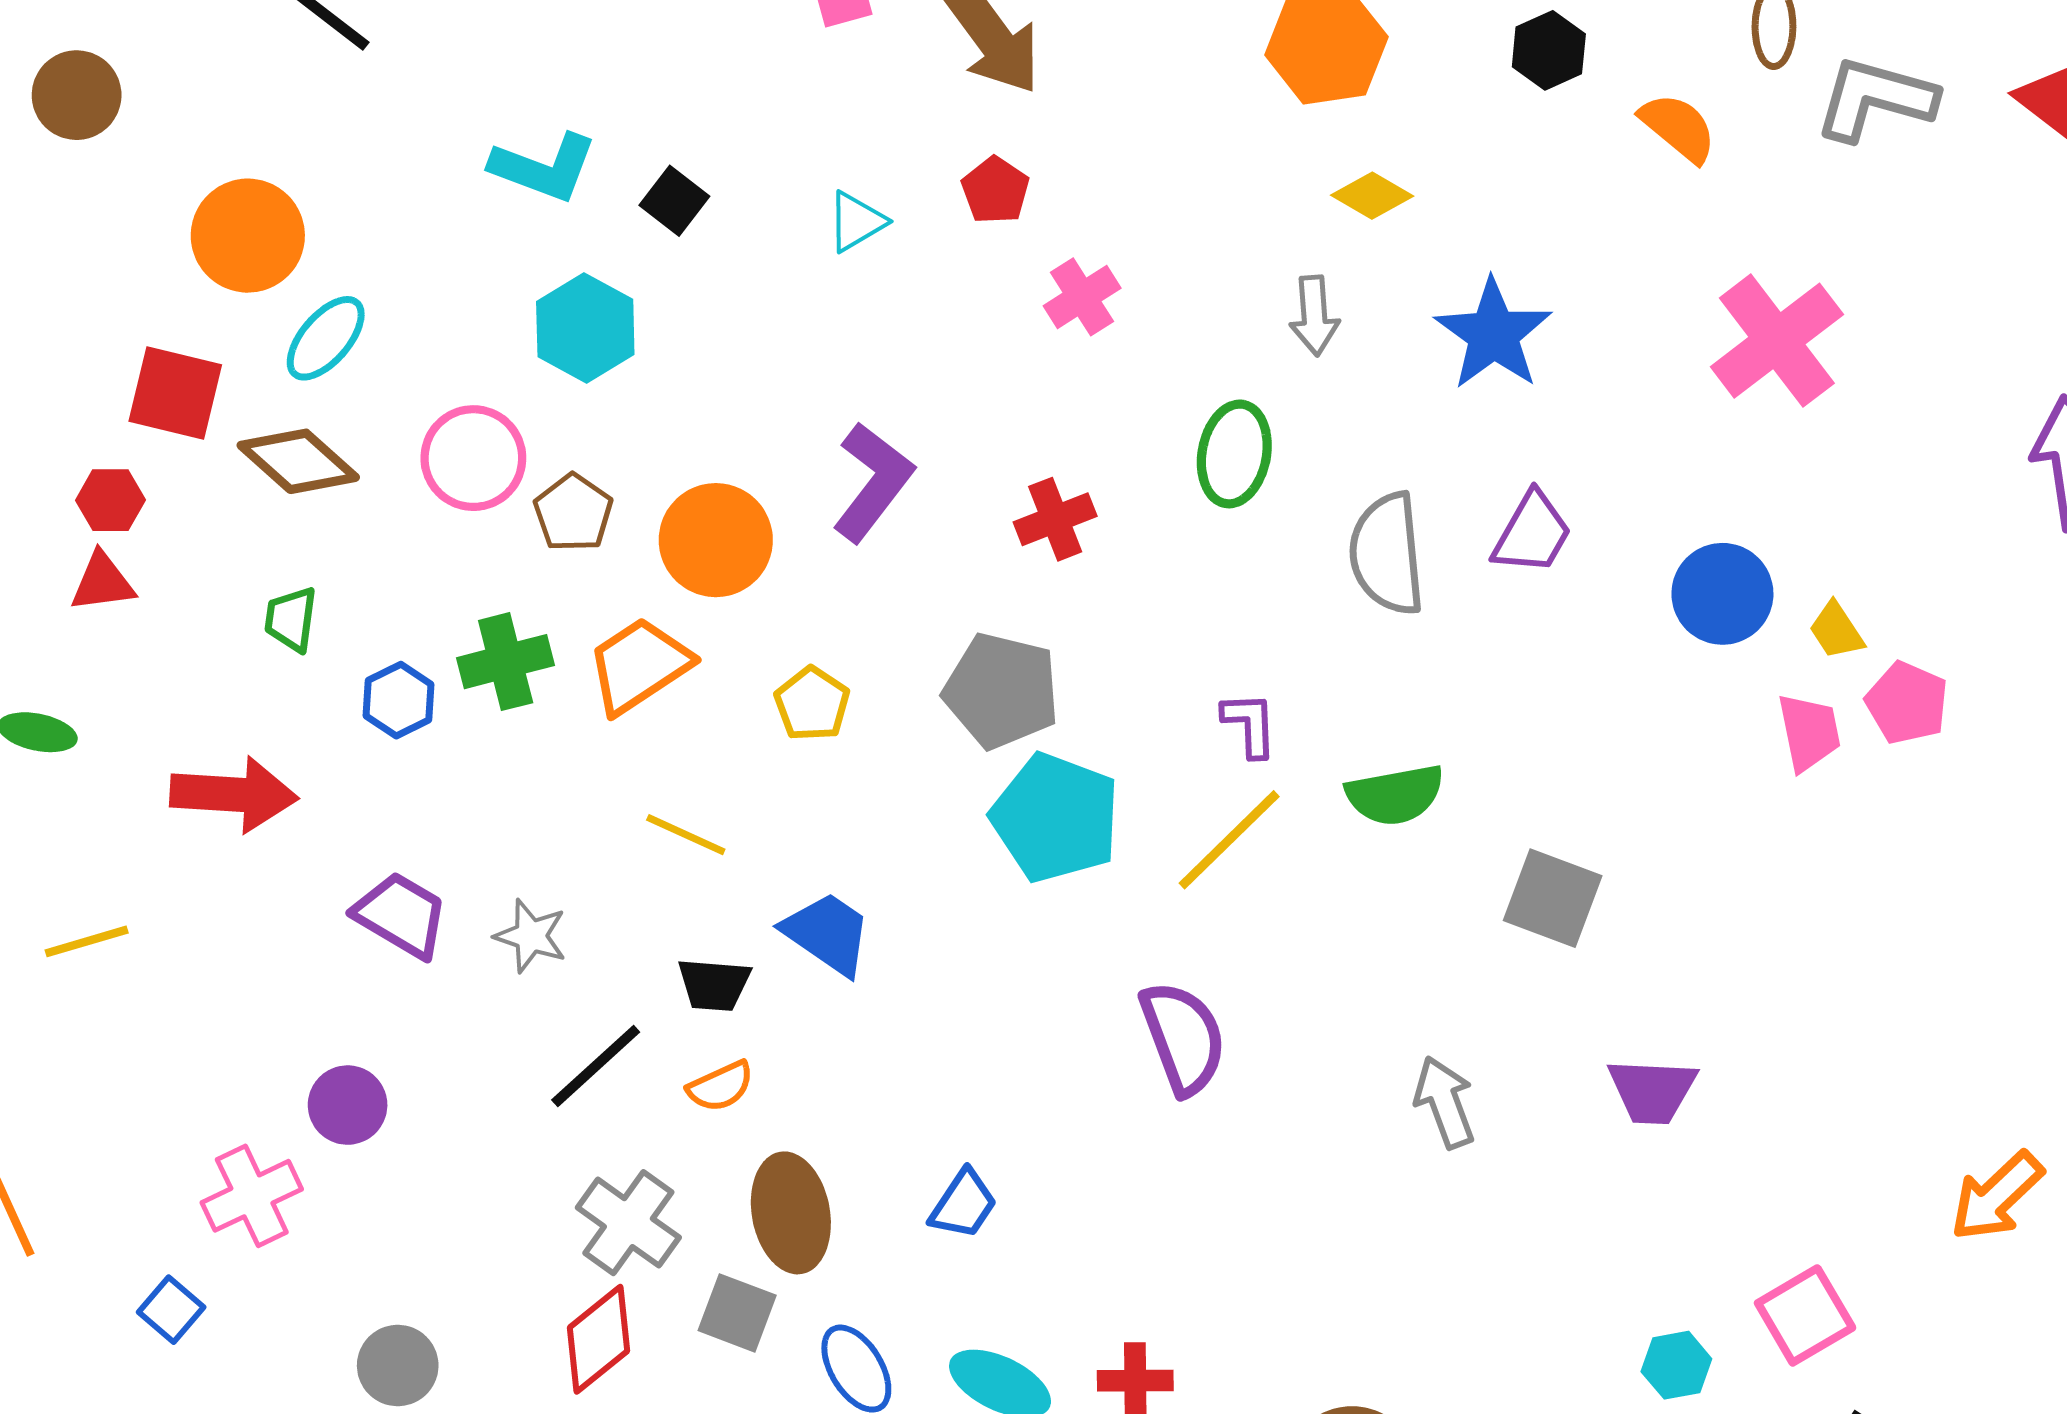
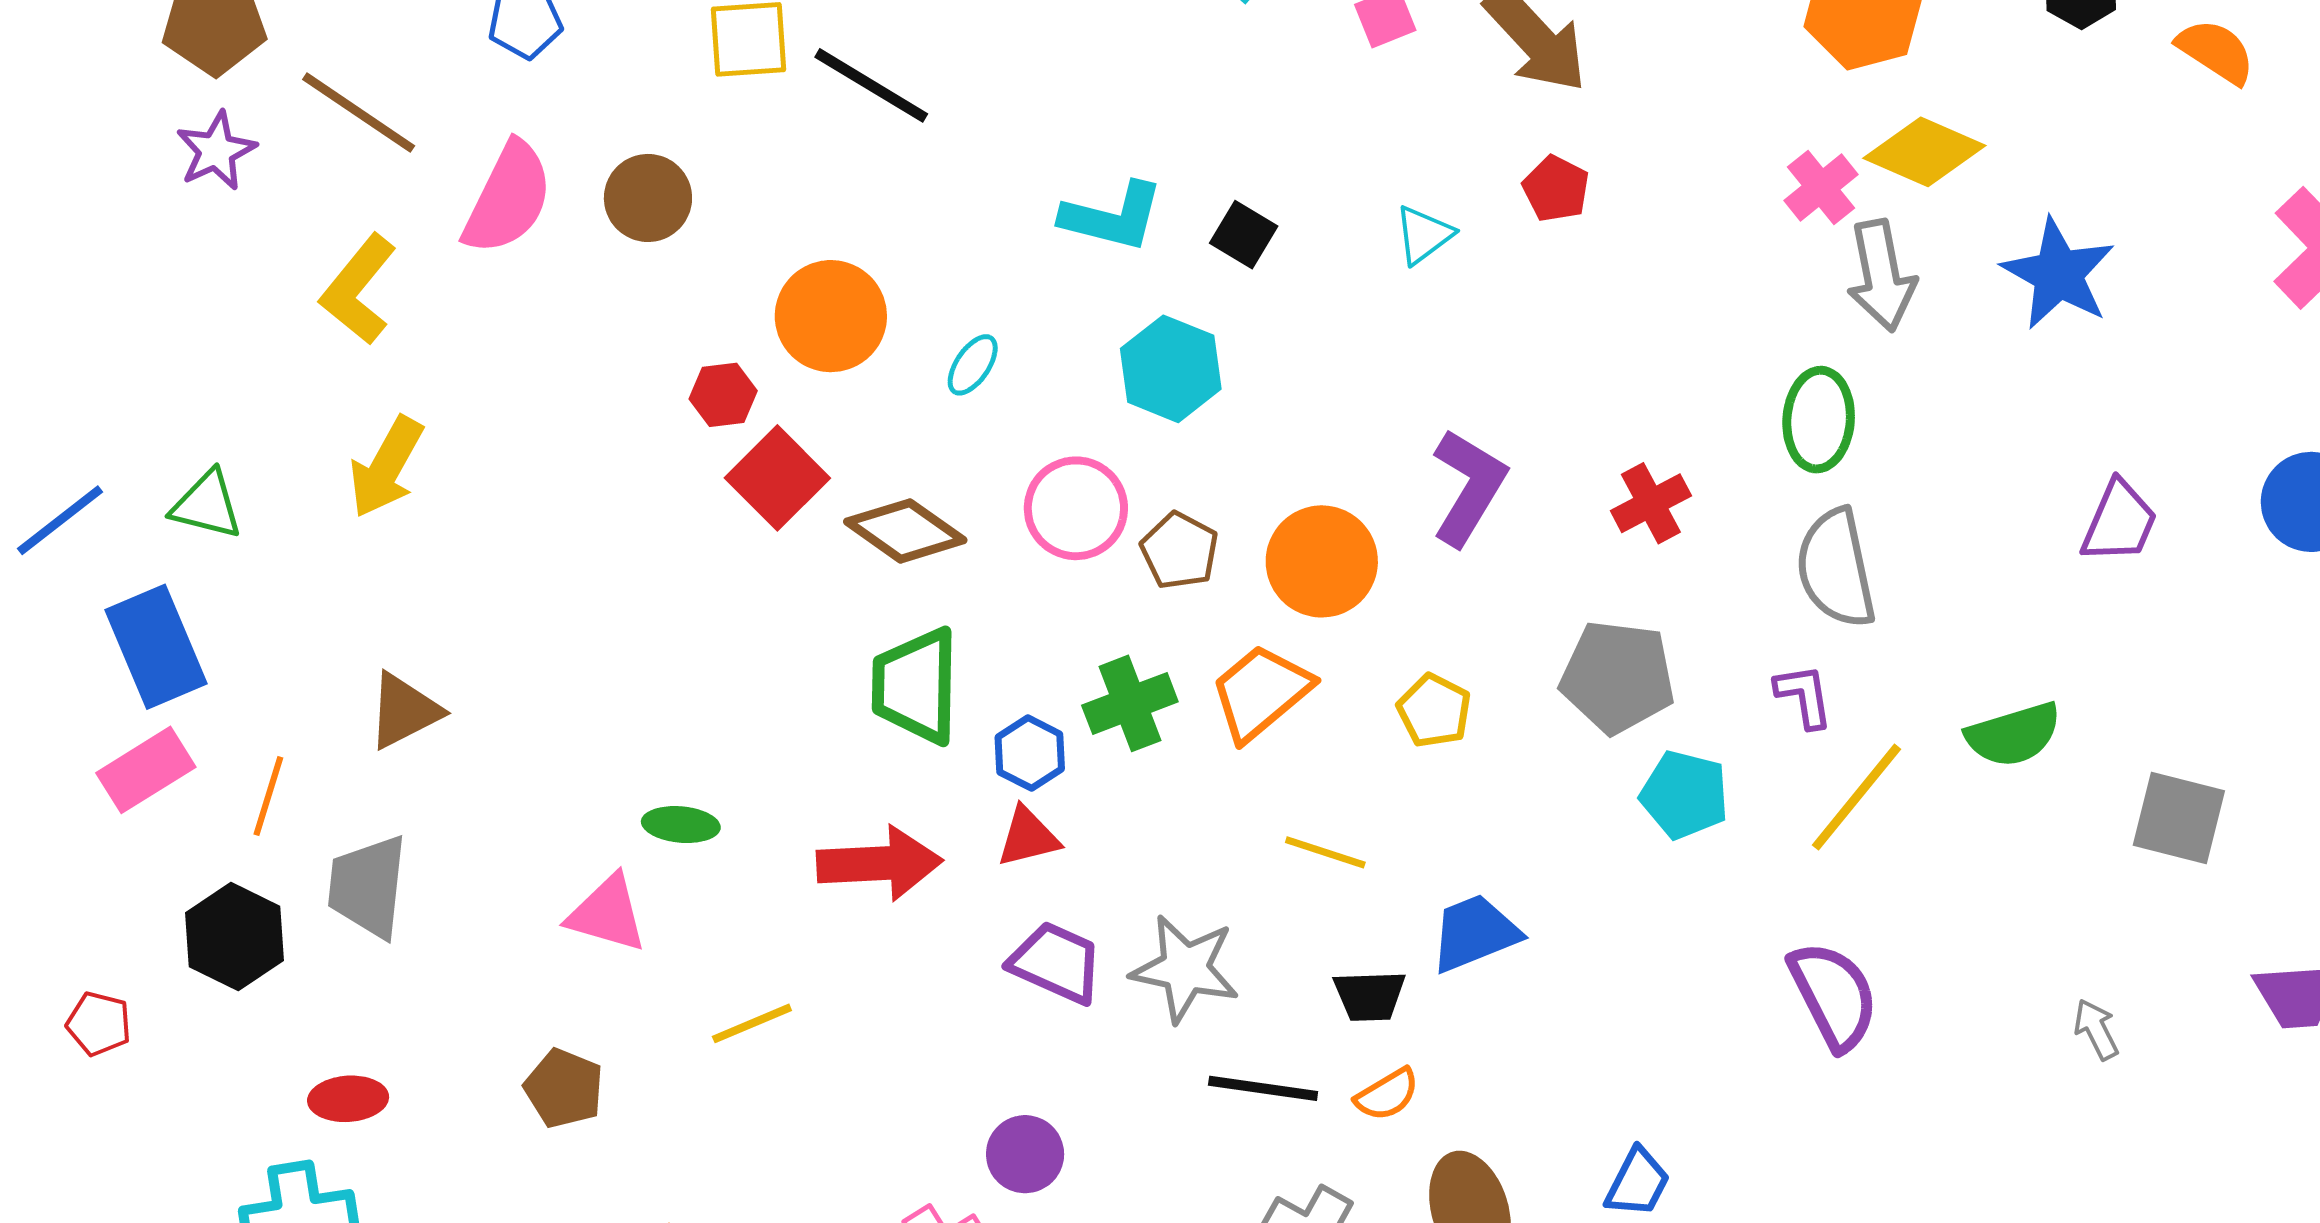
yellow diamond: (1372, 196) -> (1924, 152), size x1.5
pink cross: (1082, 297) -> (1821, 188), moved
gray arrow: (1314, 316) -> (1881, 276), size x1.4
cyan ellipse: (326, 338) -> (973, 365), moved, size x0.7
red square: (175, 393) -> (777, 478), turned 38
red hexagon: (110, 500) -> (723, 395), moved
purple trapezoid: (1532, 533) -> (2119, 522), moved
gray semicircle: (1387, 554) -> (1836, 568), moved
red triangle: (102, 582) -> (1028, 837), moved
green trapezoid: (291, 619) -> (916, 686), size x1.8
purple L-shape: (1250, 724) -> (1804, 696), moved
cyan pentagon: (1056, 818) -> (1684, 795), size x0.7
blue trapezoid: (827, 933) -> (1475, 933), turned -50
gray star: (531, 936) -> (1185, 969), size x1.5
black line: (596, 1066) -> (1263, 1088), turned 57
gray arrow: (1445, 1102) -> (2096, 1029), size x0.7

